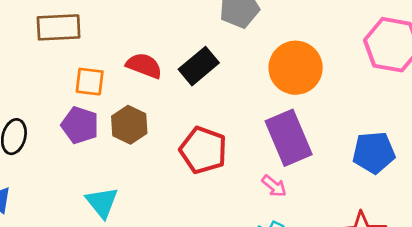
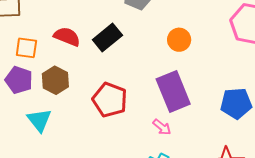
orange circle: (296, 68) -> (179, 40), size x0.6
cyan triangle: (102, 202) -> (39, 120), moved

